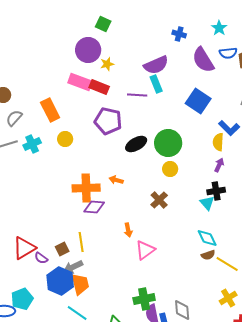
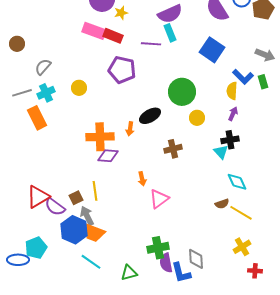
orange rectangle: (50, 110) -> (37, 118), moved
gray semicircle: (14, 118) -> (43, 67), moved
black ellipse: (136, 144) -> (150, 116), moved
yellow circle: (170, 169) -> (197, 118), moved
orange arrow: (116, 180) -> (130, 129), turned -96
brown cross: (159, 200) -> (173, 149), turned 30
cyan diamond: (207, 238) -> (237, 182), moved
purple semicircle: (41, 258) -> (55, 207), size x1.5
gray arrow: (73, 267) -> (87, 216), turned 90
orange trapezoid: (80, 284) -> (94, 233), turned 125

